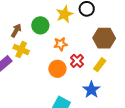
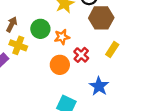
green circle: (40, 25) -> (40, 29), moved
brown hexagon: (104, 38) -> (101, 18), moved
yellow rectangle: (100, 65) -> (112, 49), moved

